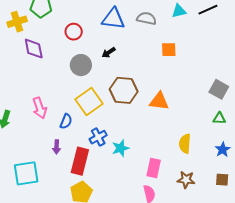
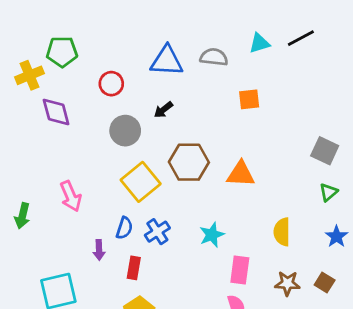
green triangle: (219, 118) -> (328, 192), turned -40
blue semicircle: (66, 121) -> (124, 228), moved
cyan star: (121, 148) -> (212, 235), moved
red rectangle: (80, 161) -> (134, 268), size x0.6
brown square: (222, 180) -> (325, 283), moved, turned 32

